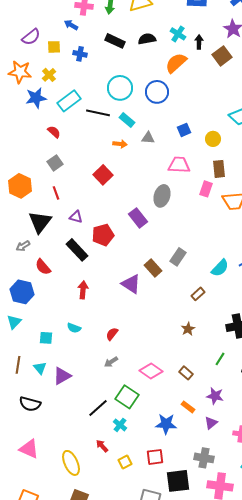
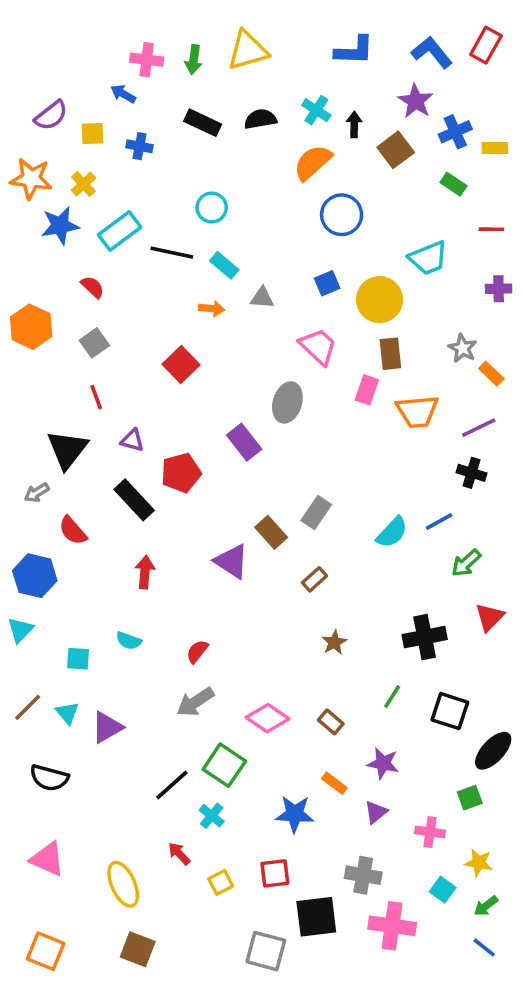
cyan circle: (120, 88) -> (212, 208), size x0.7
blue circle: (157, 92) -> (342, 215), moved
yellow circle: (213, 139) -> (379, 300), size x1.6
pink trapezoid: (179, 165) -> (318, 346), turned 40
orange hexagon: (20, 186) -> (31, 327), moved
brown rectangle: (198, 294) -> (315, 579), moved
gray arrow: (111, 362) -> (195, 702), size x1.5
brown line: (18, 365) -> (28, 707), turned 36

